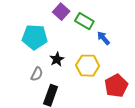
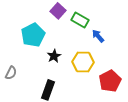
cyan pentagon: (35, 37) -> (33, 35), turned -30
gray semicircle: (37, 74) -> (11, 73), moved

